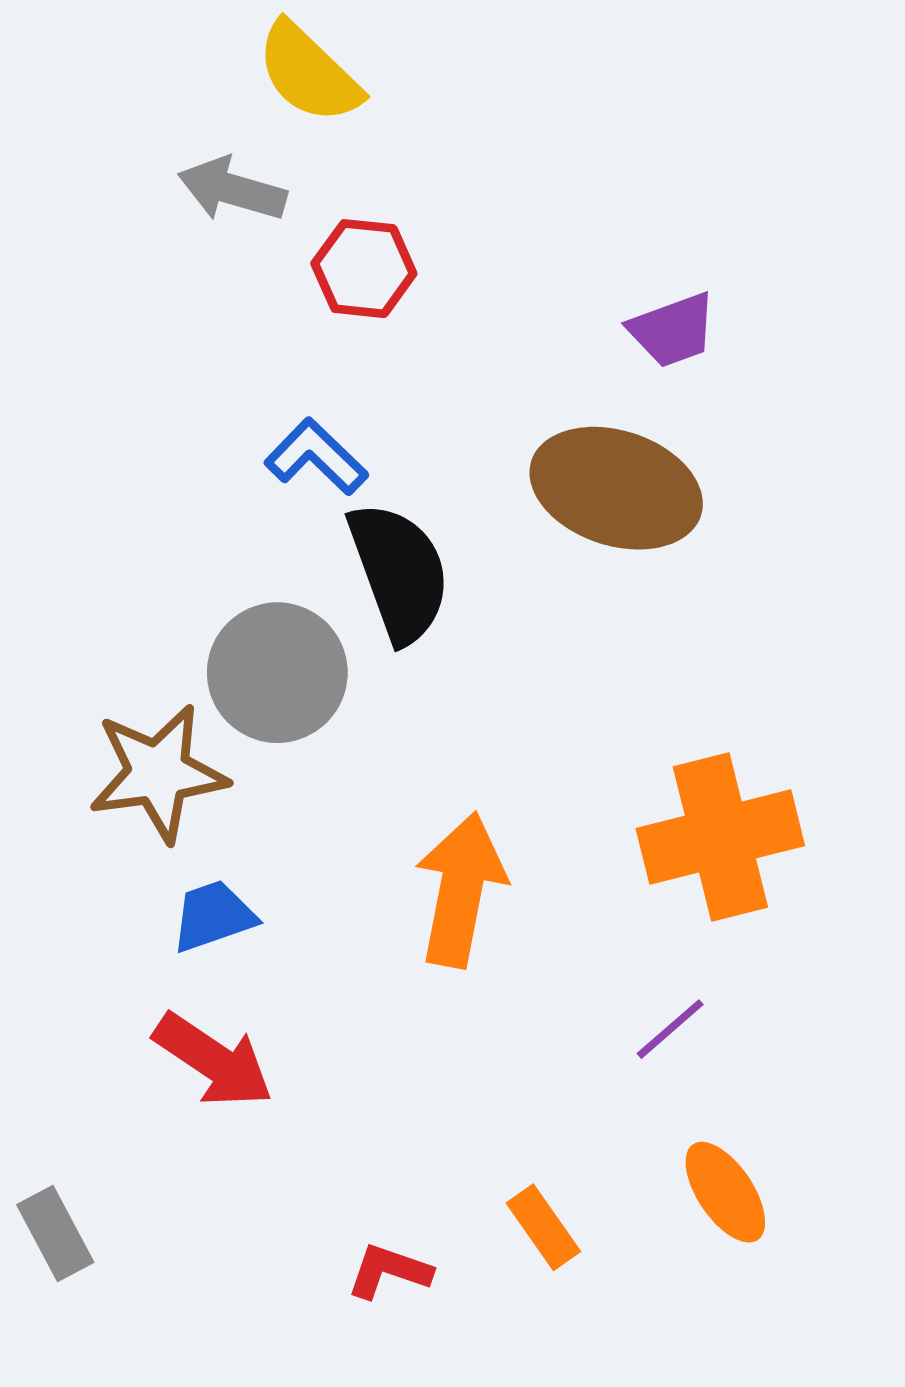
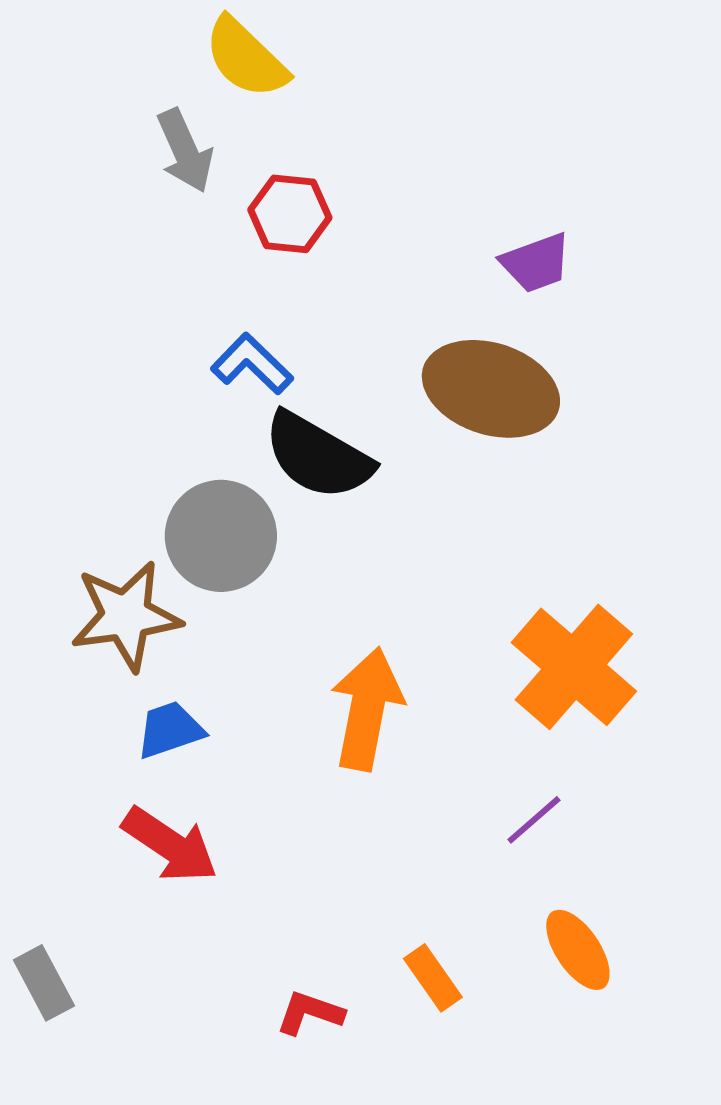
gray arrow: (232, 189) -> (185, 151), turned -130
black semicircle: (399, 572) -> (318, 456), turned 140
orange cross: (720, 837) -> (574, 667), turned -35

